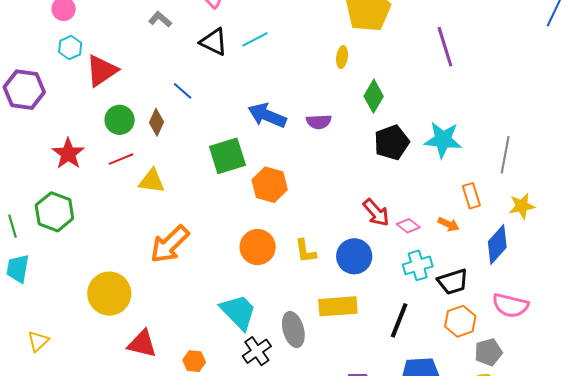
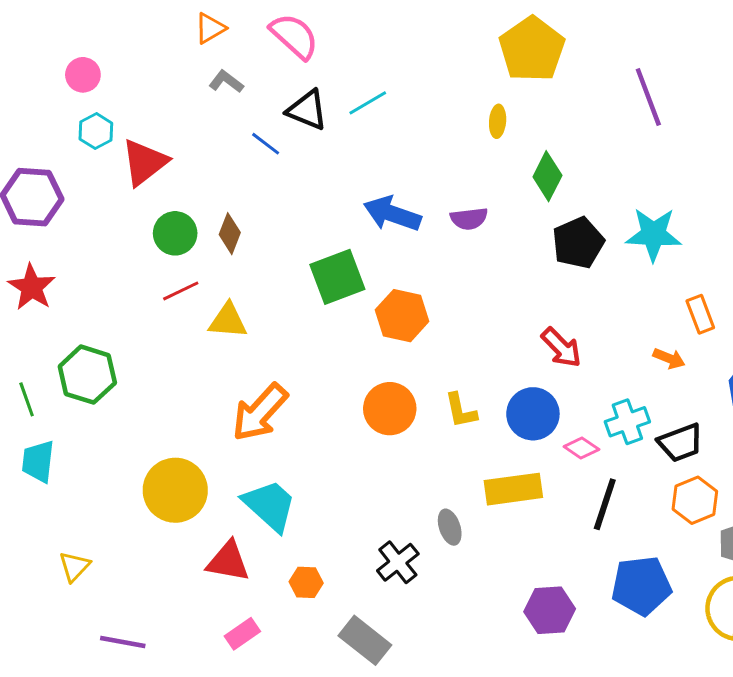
blue line: (183, 91) -> (266, 144), moved
red star: (68, 154) -> (32, 287), moved
pink diamond: (408, 226) -> (581, 448), moved
cyan trapezoid: (238, 312) -> (270, 505), moved
gray ellipse: (293, 330) -> (450, 527), size x0.7

